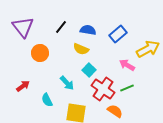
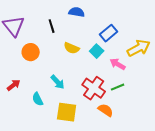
black line: (61, 27) -> (52, 26), turned -56
blue semicircle: (88, 30) -> (77, 12), moved
cyan square: (89, 70) -> (97, 51), moved

